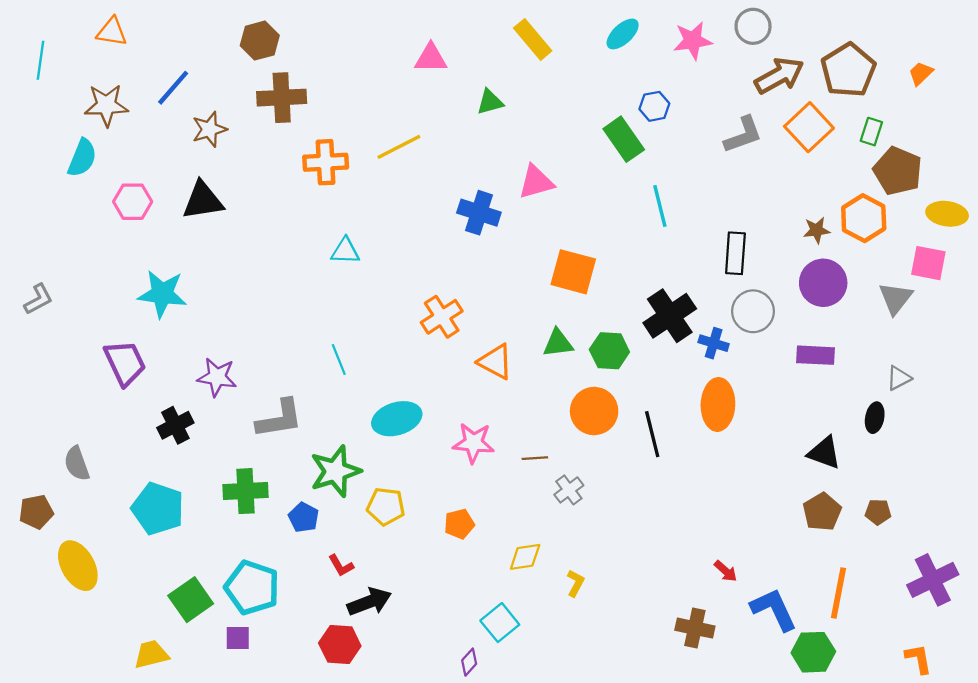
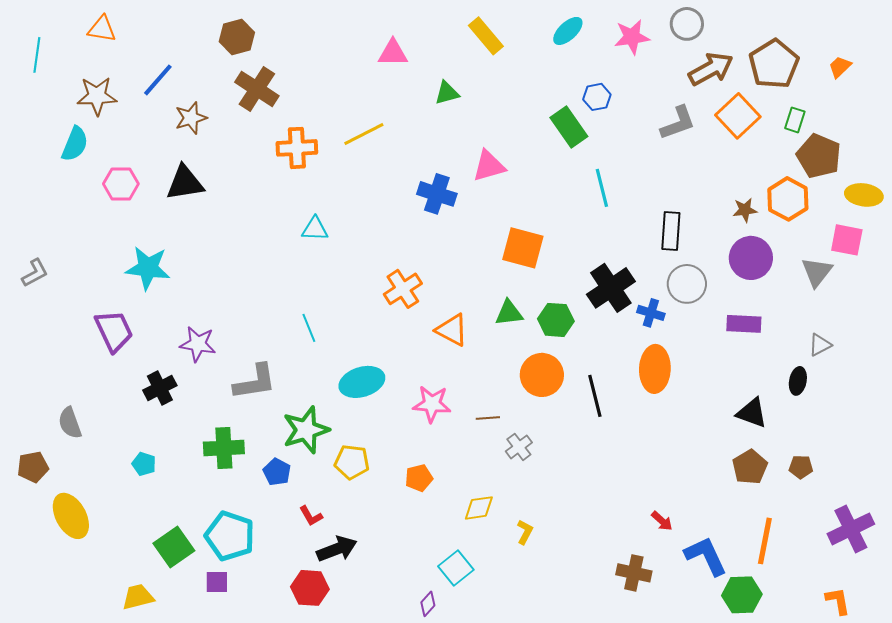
brown cross: (282, 98) -> (257, 89), turned 36
cyan pentagon: (158, 509) -> (144, 464), size x0.5

